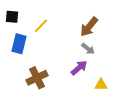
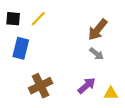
yellow line: (41, 26) -> (38, 19), moved
purple arrow: (79, 68) -> (87, 86), moved

